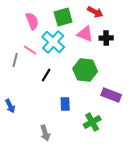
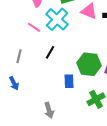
gray line: (15, 60) -> (19, 56), moved
green hexagon: (85, 70) -> (89, 64), moved

